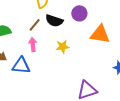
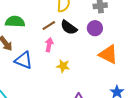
pink arrow: (33, 44) -> (49, 45), moved
yellow star: (63, 47) -> (63, 66), moved

